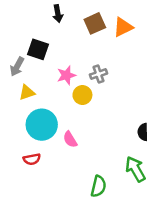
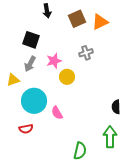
gray arrow: (17, 67) -> (30, 64), moved
gray cross: (98, 74) -> (86, 53), moved
yellow triangle: (27, 93) -> (13, 80), moved
green arrow: (135, 169) -> (110, 137), turned 30

